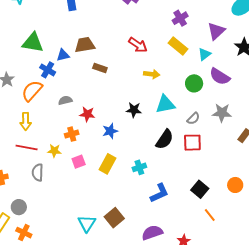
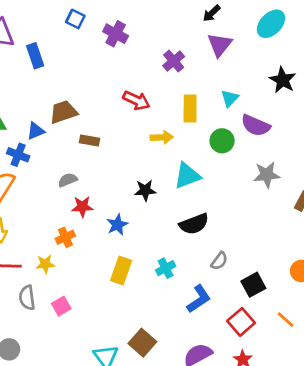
purple cross: (180, 18) -> (174, 61), moved
purple triangle: (216, 31) -> (220, 45), moved
yellow rectangle: (178, 46) -> (190, 109), moved, turned 60
gray semicircle: (65, 100) -> (68, 180), moved
gray semicircle: (193, 119) -> (219, 261), moved
black semicircle: (165, 139) -> (194, 224), turned 45
red square: (192, 143) -> (241, 322), moved, turned -30
pink square: (79, 162) -> (61, 306), moved
black square: (200, 189) -> (253, 285), turned 30
orange line: (210, 215) -> (286, 320), moved

